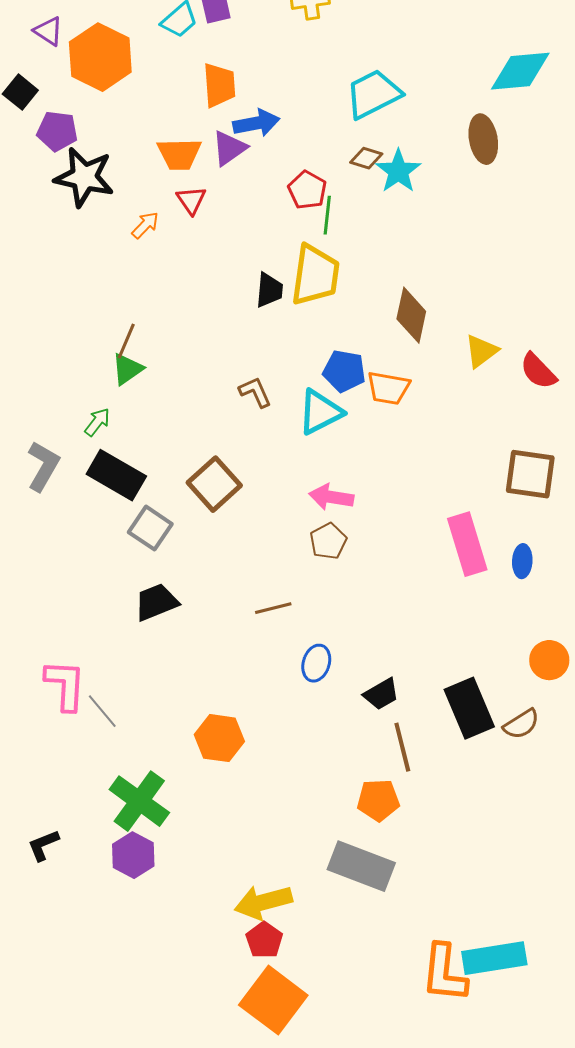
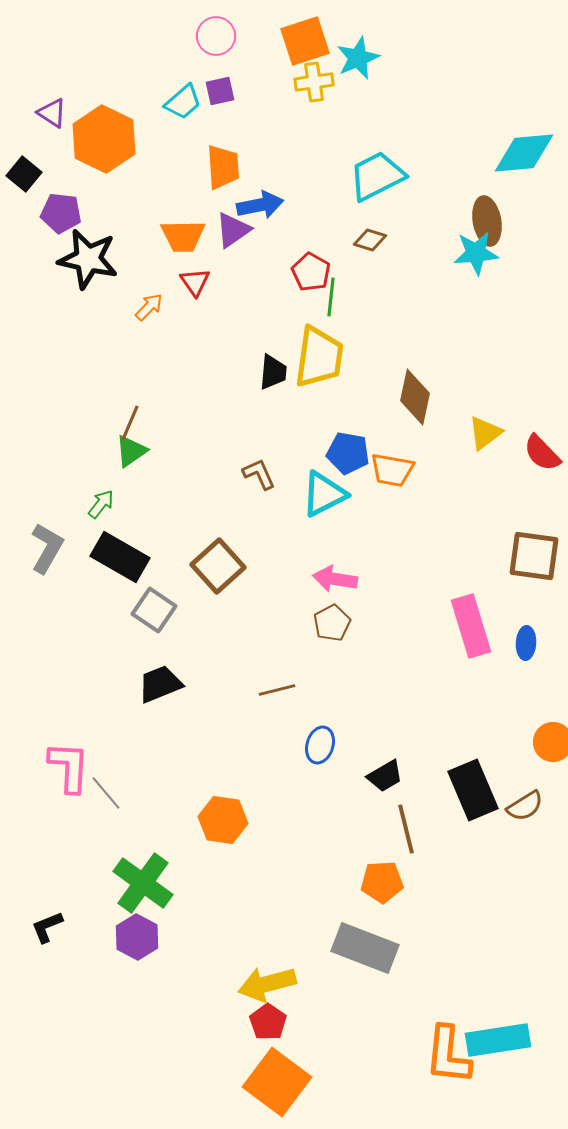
cyan star: (398, 171) -> (476, 253), moved, turned 30

